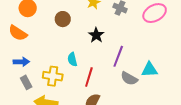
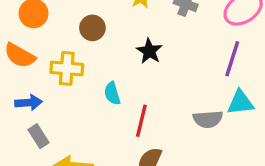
purple line: (118, 56) -> (232, 59), moved
yellow cross: (53, 76) -> (67, 68), moved
gray semicircle: (129, 78) -> (208, 119), turned -30

